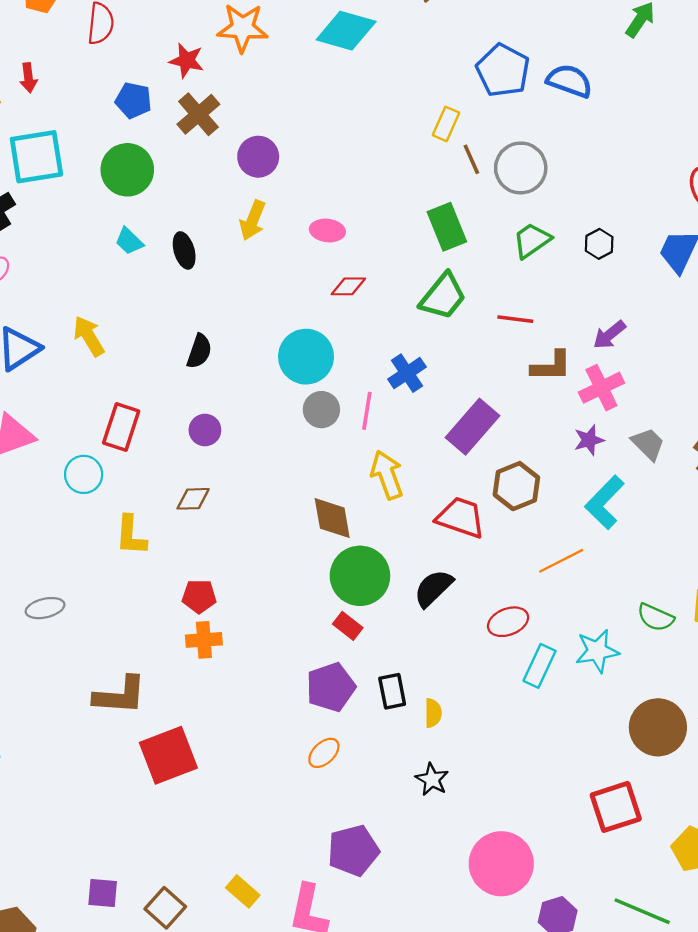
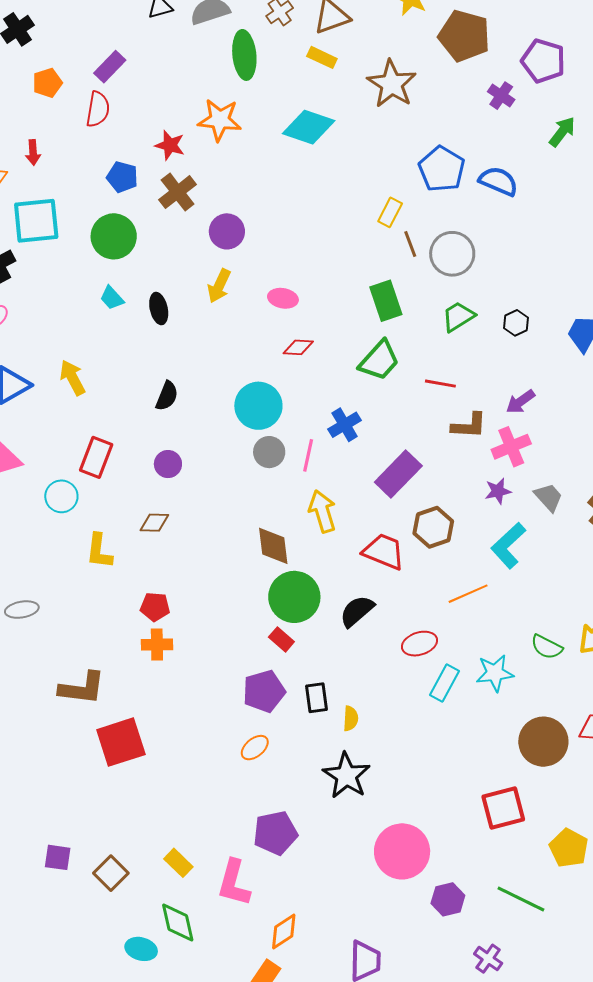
black star: (432, 779) -> (346, 776), size x1.6

